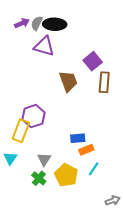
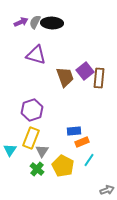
purple triangle: (44, 46) -> (36, 55), moved
purple square: (93, 61) -> (85, 71), moved
yellow rectangle: (21, 131) -> (31, 138), moved

